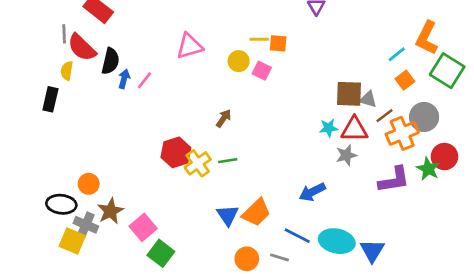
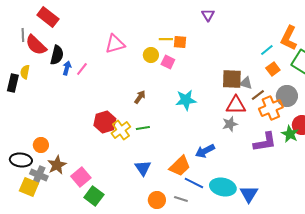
yellow semicircle: (67, 71) -> (25, 72), moved
cyan star: (329, 128) -> (186, 100), moved, size x1.5
orange trapezoid: (256, 212) -> (180, 166), moved

